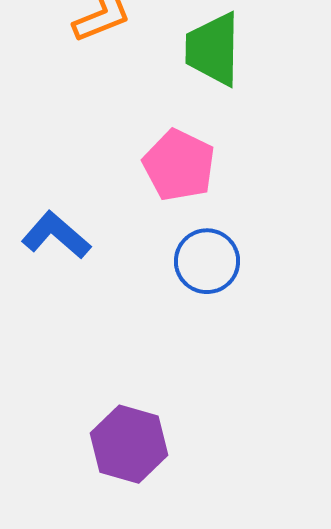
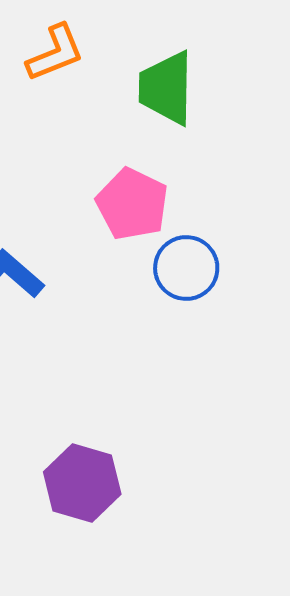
blue circle: (207, 261) -> (186, 268), moved

